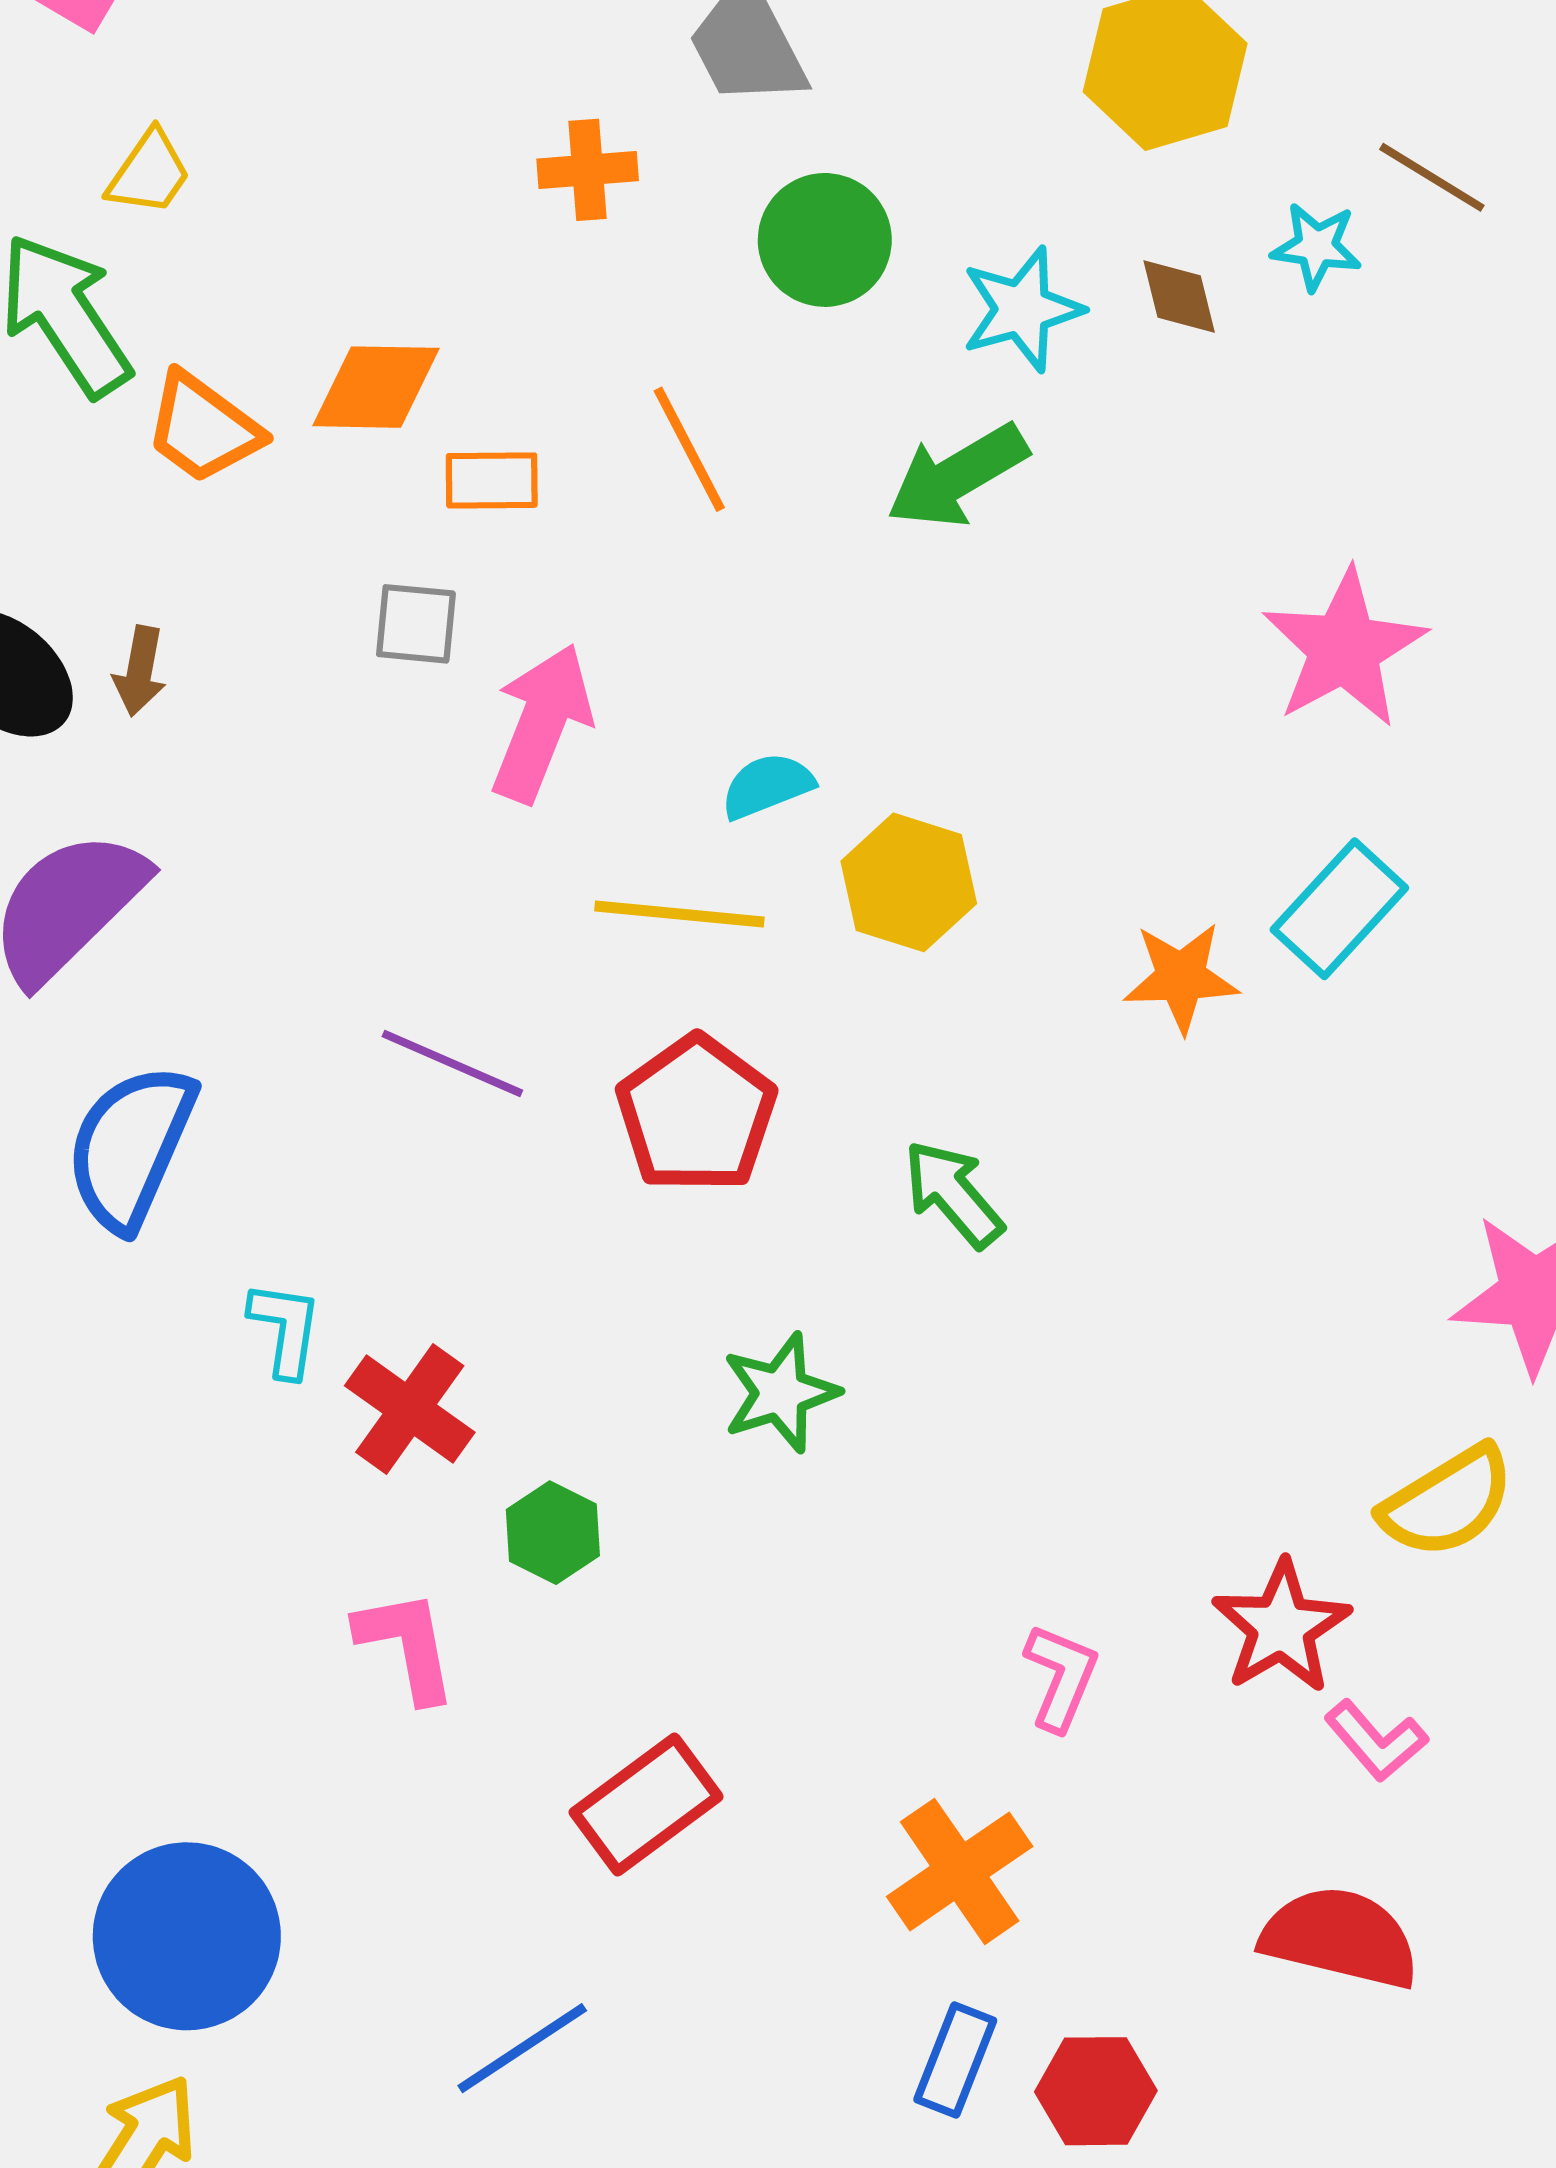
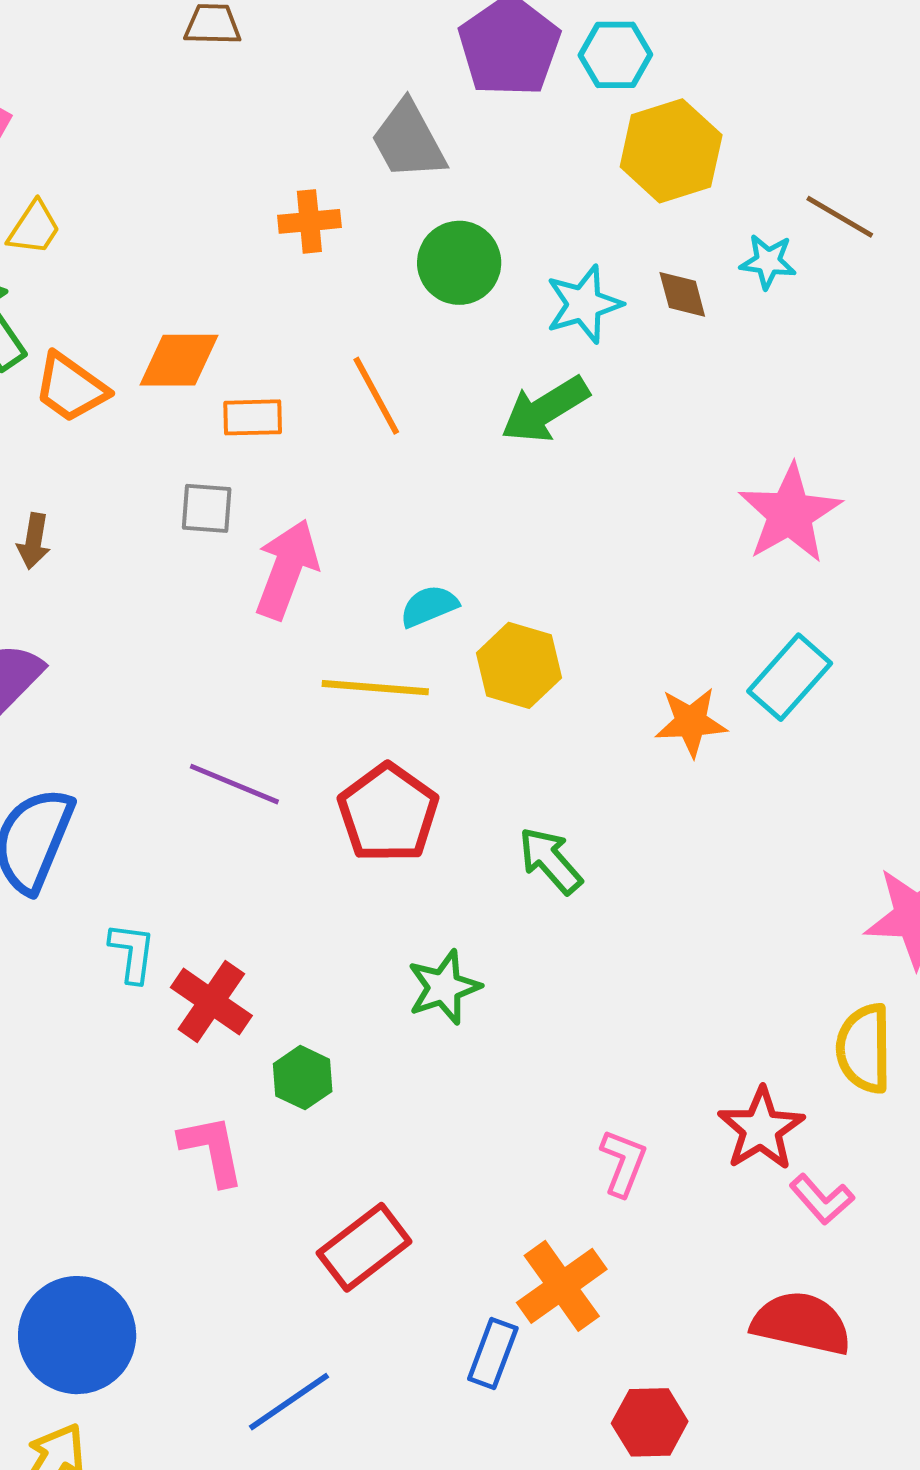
yellow semicircle: (1447, 1502) -> (864, 1048), turned 122
blue rectangle: (955, 2060) -> (493, 1354), moved

